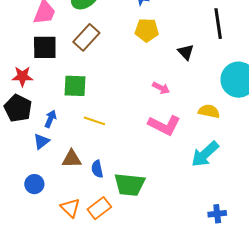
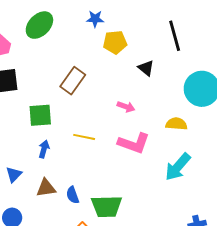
yellow pentagon: (147, 30) -> (115, 42), moved
brown rectangle: (86, 37) -> (73, 81), moved
blue arrow: (50, 119) -> (44, 149), moved
yellow line: (94, 121) -> (84, 137), moved

